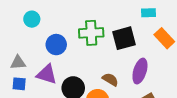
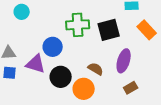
blue circle: (56, 45) -> (53, 47), moved

